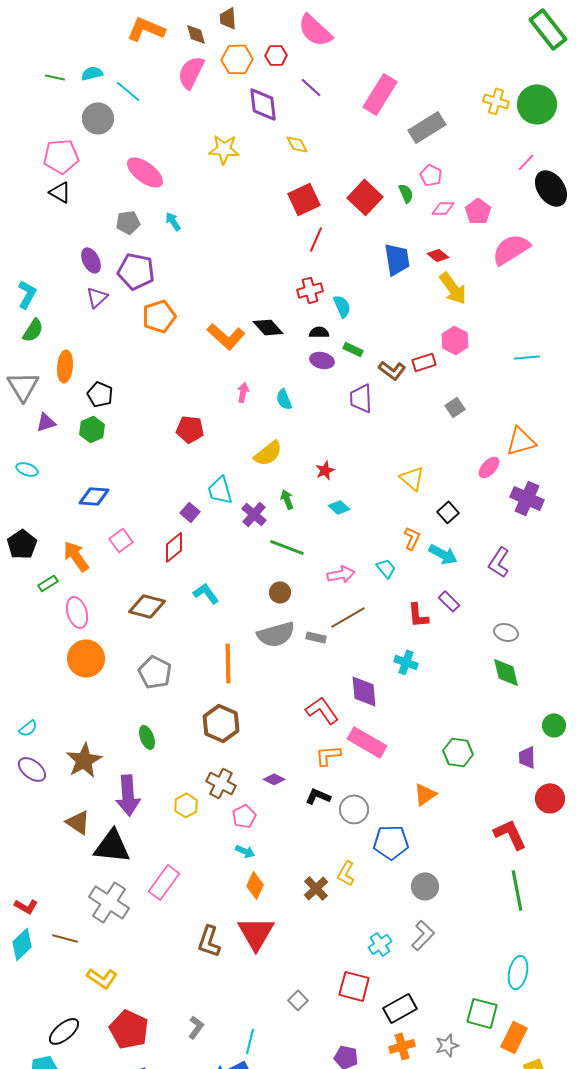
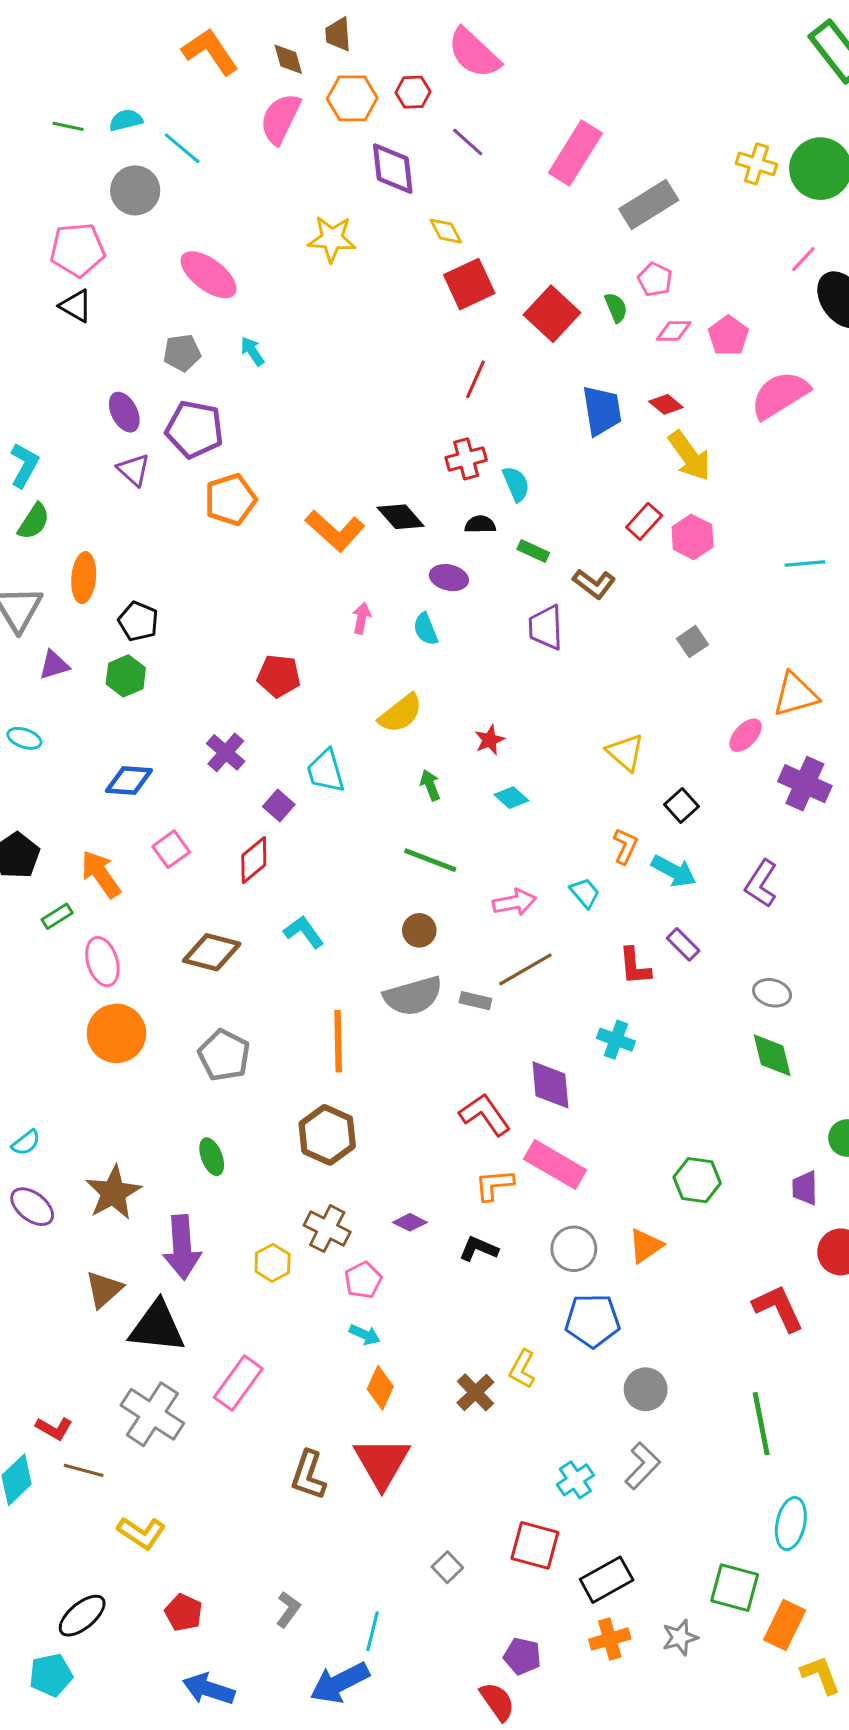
orange L-shape: (146, 29) -> (210, 52), turned 33
red square: (304, 199) -> (469, 284), moved
purple triangle: (97, 297) -> (134, 470), turned -35
purple ellipse: (322, 360) -> (449, 578), moved
red rectangle: (424, 362) -> (644, 521), moved, turned -30
purple cross: (254, 514) -> (226, 752), moved
gray circle: (354, 809) -> (574, 1249), moved
brown triangle: (78, 822) -> (104, 1289), turned 44
green line: (517, 890) -> (761, 1424), moved
red L-shape: (26, 906) -> (54, 1428), moved
red pentagon: (129, 1029) -> (184, 1613), size x0.6

